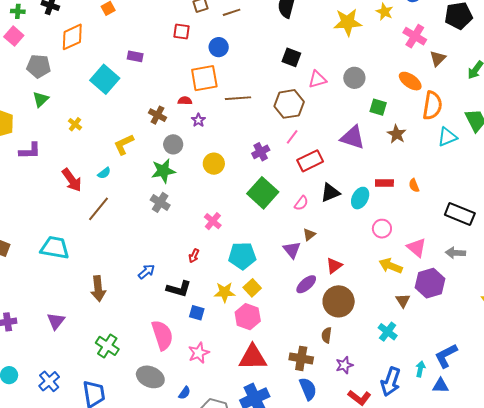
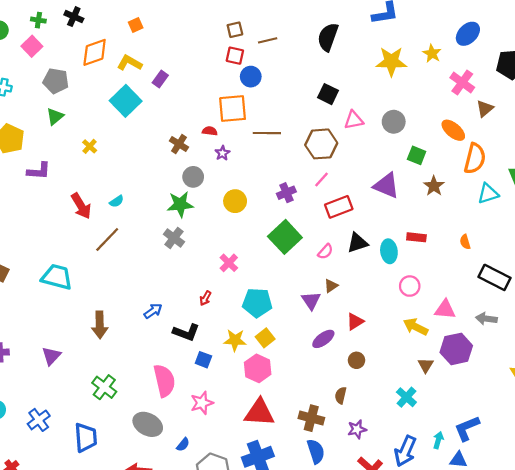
red square: (181, 32) -> (235, 56), moved
purple rectangle: (135, 56) -> (160, 79), turned -70
yellow L-shape: (124, 144) -> (130, 63), moved, turned 50
orange semicircle: (414, 185) -> (465, 242), moved
cyan ellipse: (360, 198) -> (389, 251), turned -40
pink triangle: (417, 248) -> (445, 309), turned -40
brown circle: (339, 301) -> (356, 360), size x0.5

